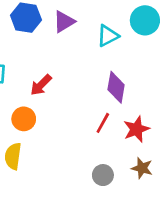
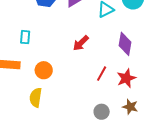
red arrow: (41, 85) -> (81, 43), moved
purple diamond: (116, 87) -> (125, 44), moved

